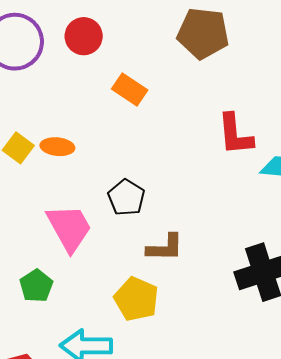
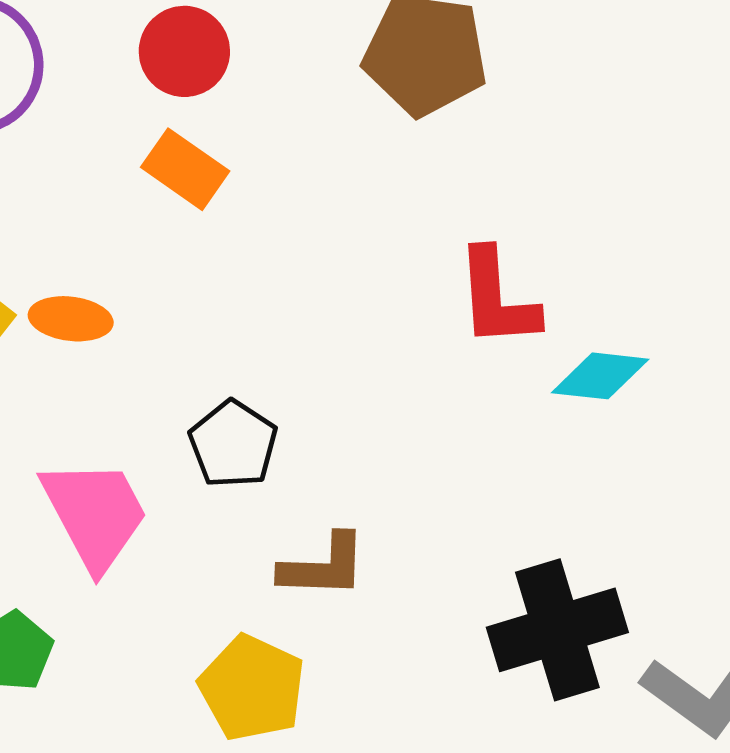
red circle: (84, 36) -> (184, 51), moved
orange rectangle: (130, 90) -> (185, 169), moved

